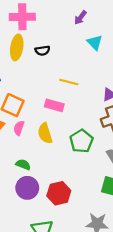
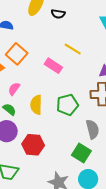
pink semicircle: (19, 128) -> (14, 89), moved
yellow semicircle: (45, 133) -> (36, 105), moved

